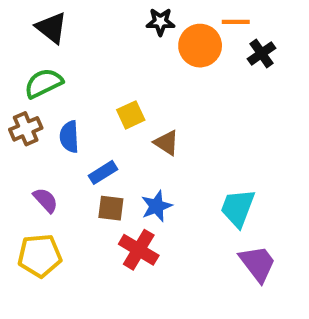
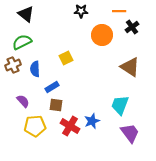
orange circle: (200, 46) -> (102, 35), moved
brown triangle: (166, 143) -> (130, 67), moved, size x1.5
blue star: (156, 206) -> (92, 121), moved
yellow pentagon: (40, 256) -> (35, 126), moved

